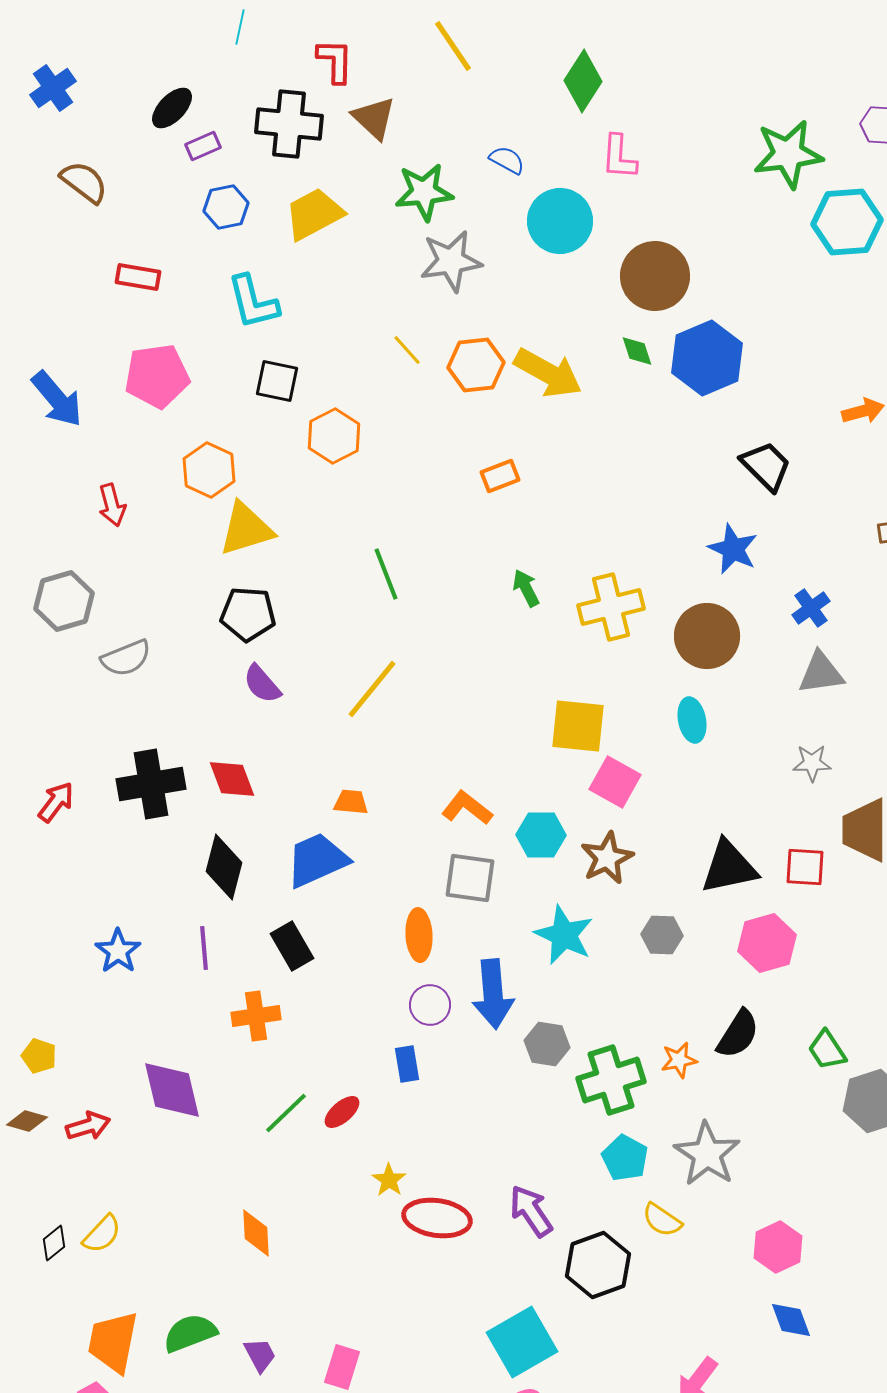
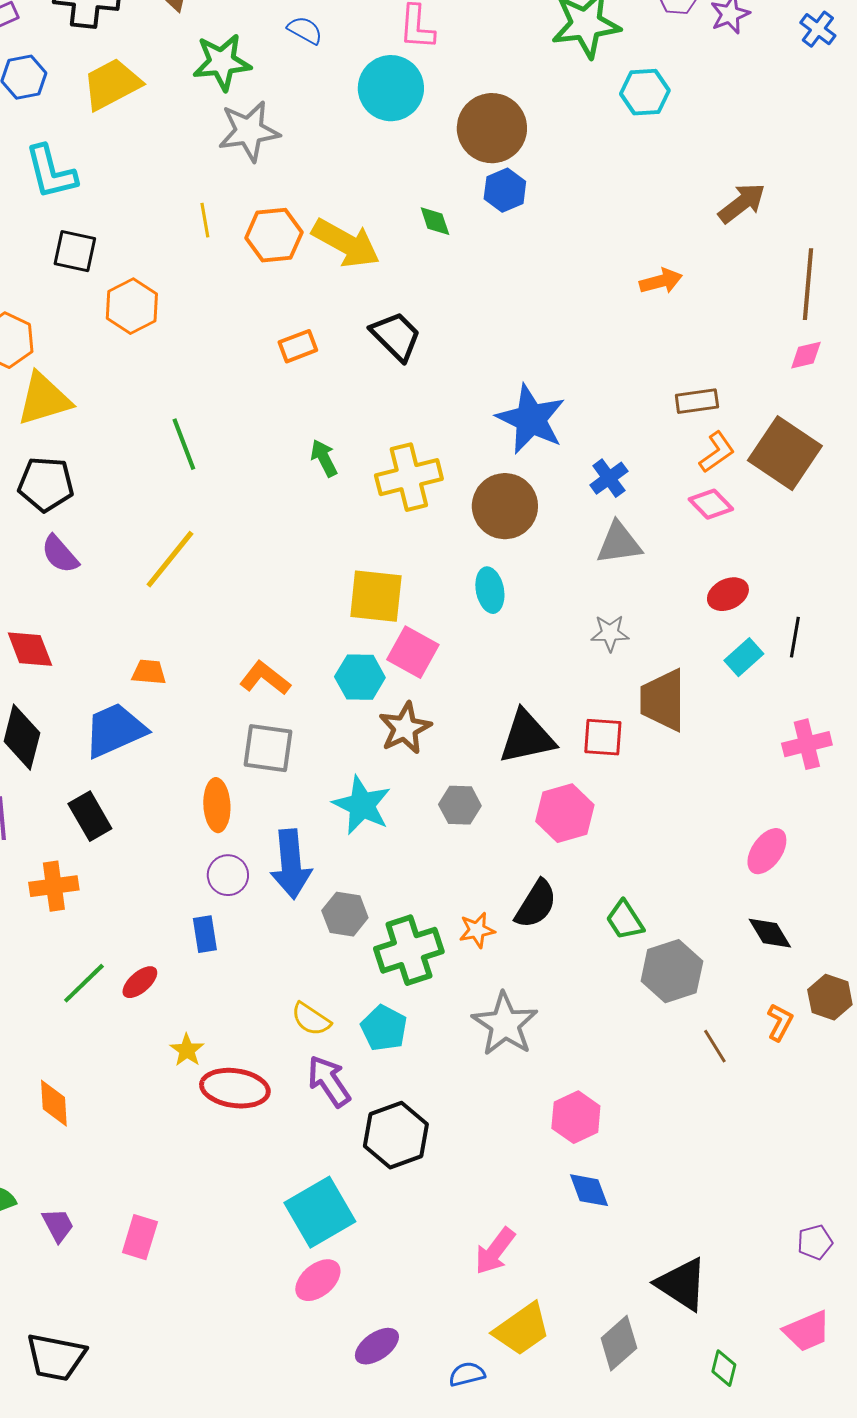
cyan circle: (560, 221) -> (391, 88), moved
cyan hexagon: (847, 222) -> (645, 92), size x0.7
brown circle: (655, 276) -> (492, 128), moved
yellow line: (407, 350) -> (205, 220), turned 32
blue hexagon: (707, 358) -> (505, 190), moved, size x0.6
black trapezoid: (766, 466) -> (396, 336), moved
blue star: (733, 549) -> (531, 419), size x1.4
cyan hexagon: (541, 835) -> (360, 677), moved
cyan pentagon: (625, 1158) -> (384, 1028), moved
yellow semicircle: (662, 1220) -> (311, 1019), moved

